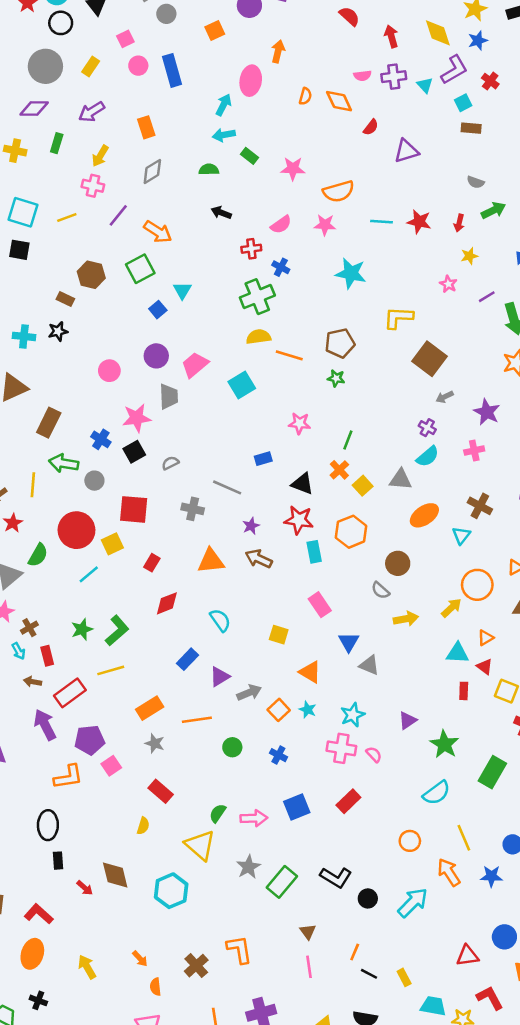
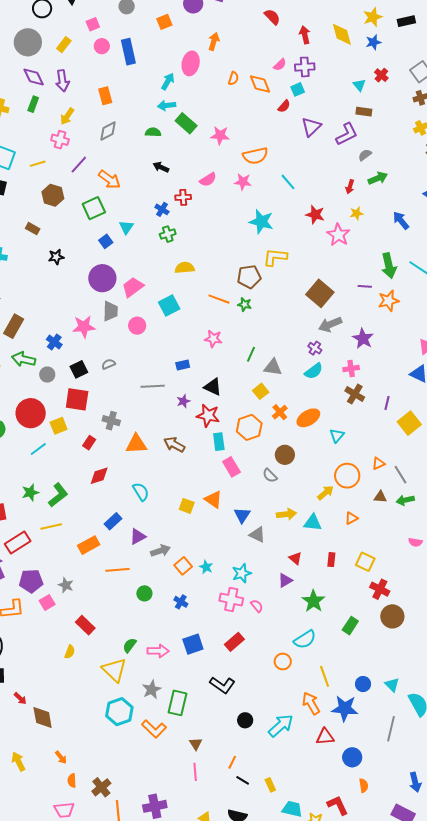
purple L-shape: (454, 70) -> (347, 134), moved
pink semicircle: (362, 76) -> (280, 65), turned -40
cyan triangle: (425, 85) -> (359, 85), moved
cyan square: (463, 103) -> (298, 89), moved
purple diamond: (34, 109) -> (34, 77), moved, turned 60
purple arrow: (92, 112) -> (62, 81), turned -70
purple triangle: (406, 151) -> (311, 127), turned -30
green rectangle: (249, 156) -> (186, 123), size x1.5
gray semicircle: (476, 182) -> (365, 155), turned 120
cyan line: (381, 222) -> (288, 182), turned 42
red star: (419, 222) -> (315, 215), moved
blue cross: (281, 267) -> (162, 209), moved
brown hexagon: (91, 275) -> (53, 195), moved
pink star: (448, 284) -> (338, 235), size x1.6
green cross: (257, 297) -> (168, 234), moved, size x0.6
purple line: (487, 297) -> (365, 286), moved, turned 32
yellow L-shape: (398, 318) -> (275, 257), moved
black star: (58, 331) -> (56, 257), moved
orange line: (289, 355) -> (219, 299), moved
purple circle: (156, 356) -> (102, 278), size x1.4
pink circle: (109, 371) -> (137, 326), moved
gray arrow: (445, 397) -> (330, 324), size x1.6
black square: (134, 452) -> (79, 369), moved
orange cross: (339, 470) -> (280, 412), moved
gray triangle: (400, 479) -> (273, 367), moved
gray line: (227, 487) -> (153, 386), turned -30
brown cross: (480, 506) -> (355, 394), moved
gray cross: (193, 509) -> (111, 421), moved
purple star: (251, 526) -> (183, 401), moved
pink rectangle: (320, 605) -> (231, 467), moved
yellow arrow: (406, 619) -> (286, 514), moved
cyan triangle: (457, 653) -> (313, 523), moved
red triangle: (485, 667) -> (295, 558), moved
orange triangle: (310, 672) -> (213, 499), moved
orange rectangle: (150, 708) -> (89, 545), moved
gray star: (155, 743) -> (66, 585), moved
green rectangle: (492, 772) -> (350, 626), size x0.7
orange circle: (410, 841) -> (283, 661), moved
brown diamond: (115, 875) -> (43, 718), moved
blue star: (491, 876) -> (345, 708), size x1.5
black L-shape: (336, 877) -> (222, 685), moved
green rectangle: (282, 882) -> (177, 703), turned -30
cyan hexagon: (171, 891) -> (119, 712), moved
orange L-shape: (239, 949) -> (154, 729), moved, turned 140
red triangle: (467, 956) -> (325, 737), moved
brown cross: (196, 966) -> (101, 787), moved

